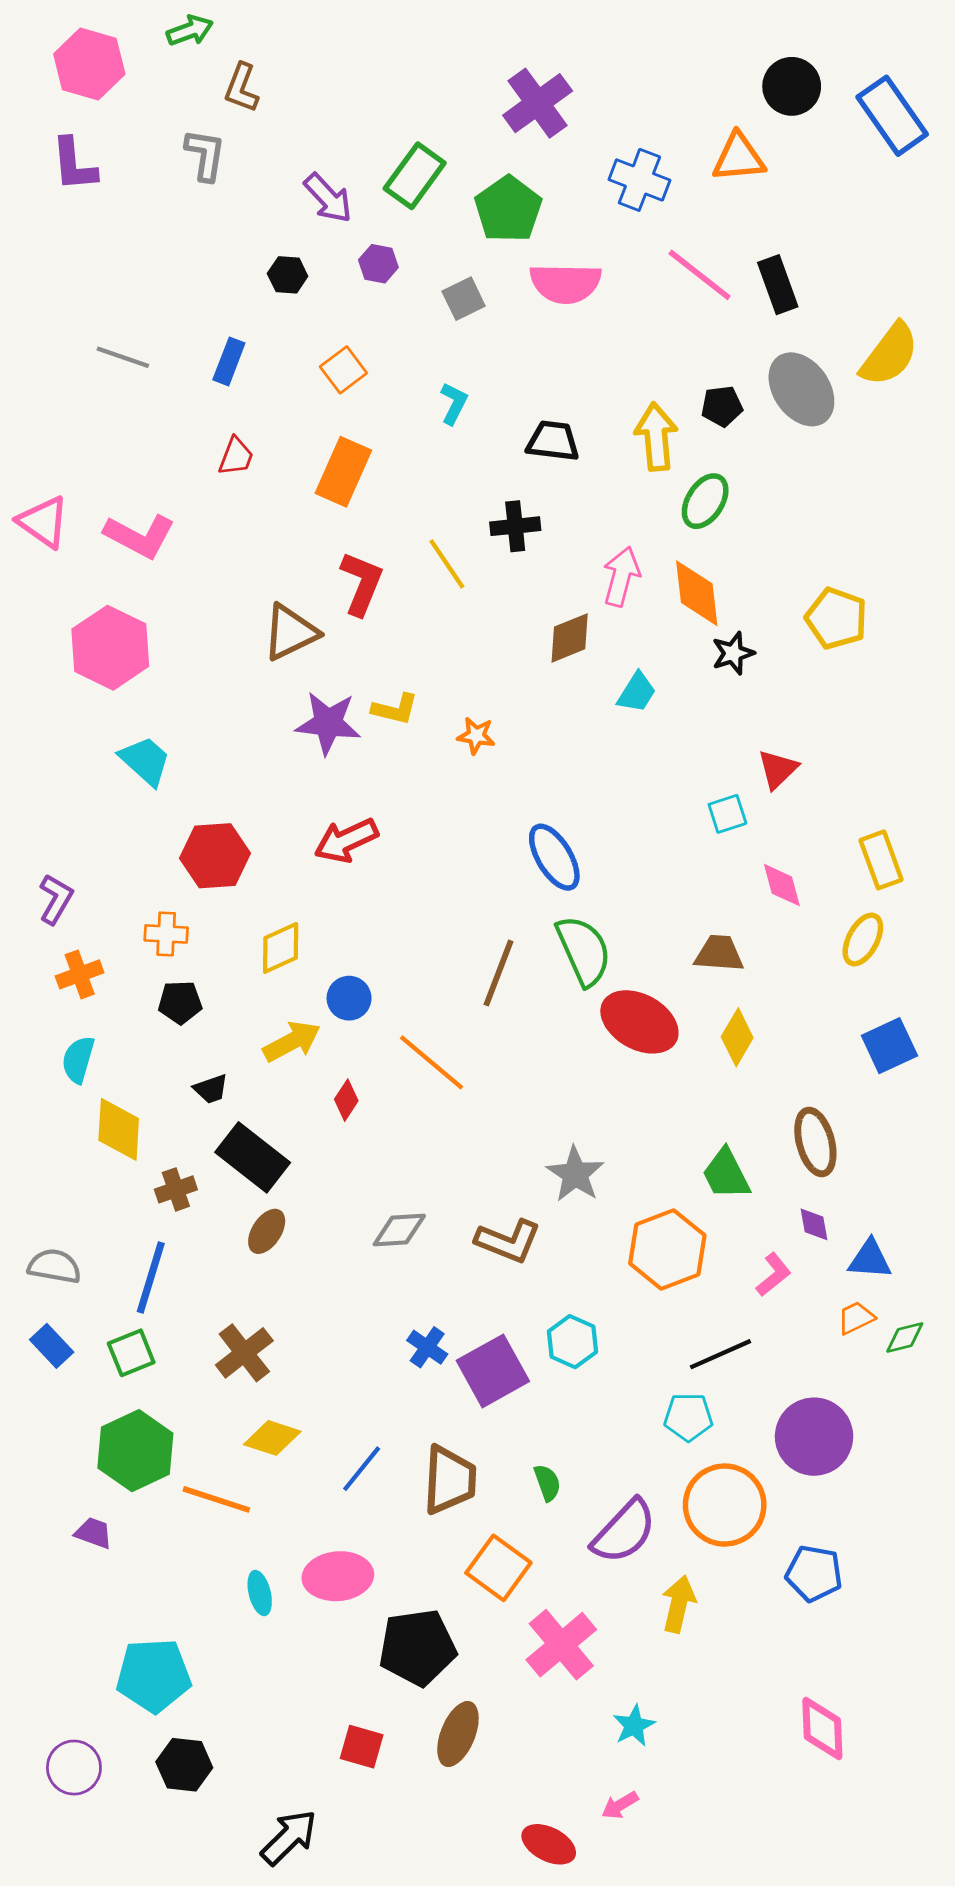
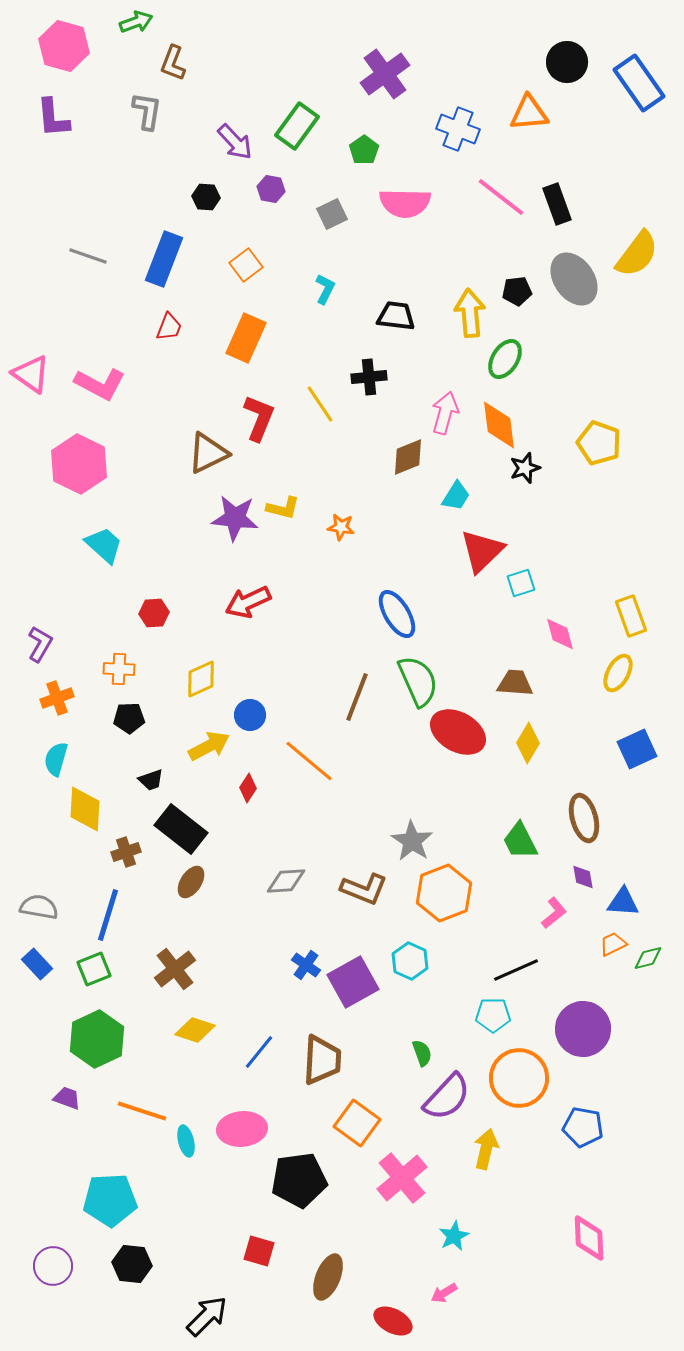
green pentagon: (508, 209) -> (364, 150), size x0.6
blue rectangle: (229, 361) -> (164, 259), size x1.6
red triangle: (778, 769) -> (482, 551), moved, size x1.5
red hexagon: (215, 856) -> (154, 613), size x0.6
orange hexagon: (667, 1249) -> (444, 893), moved
green semicircle: (547, 1483) -> (422, 1053), moved
orange line: (216, 1499) -> (142, 1111), moved
brown ellipse: (458, 1734) -> (328, 1277), moved

